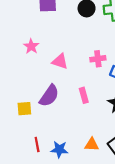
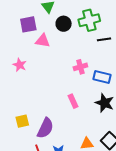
pink triangle: (60, 61) -> (43, 41), moved
purple semicircle: (49, 96) -> (45, 128), moved

